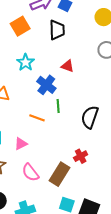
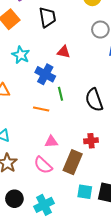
black semicircle: (90, 117) -> (94, 100), turned -30
pink triangle: (21, 144) -> (51, 142), moved, turned 32
red cross: (81, 156) -> (91, 141), turned 32

